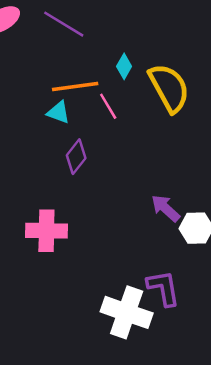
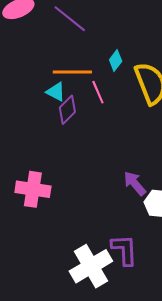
purple diamond: (76, 157) -> (67, 110), moved
white cross: (127, 312) -> (91, 266), turned 33

